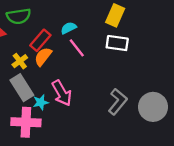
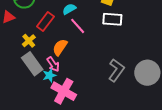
orange semicircle: (43, 57) -> (60, 47), moved
pink arrow: (62, 93) -> (53, 64), moved, size x0.7
pink cross: (26, 122) -> (64, 91), moved, turned 30

